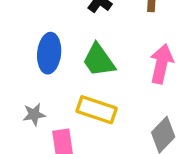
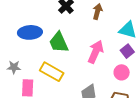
blue ellipse: (49, 53) -> (30, 32), turned 70

